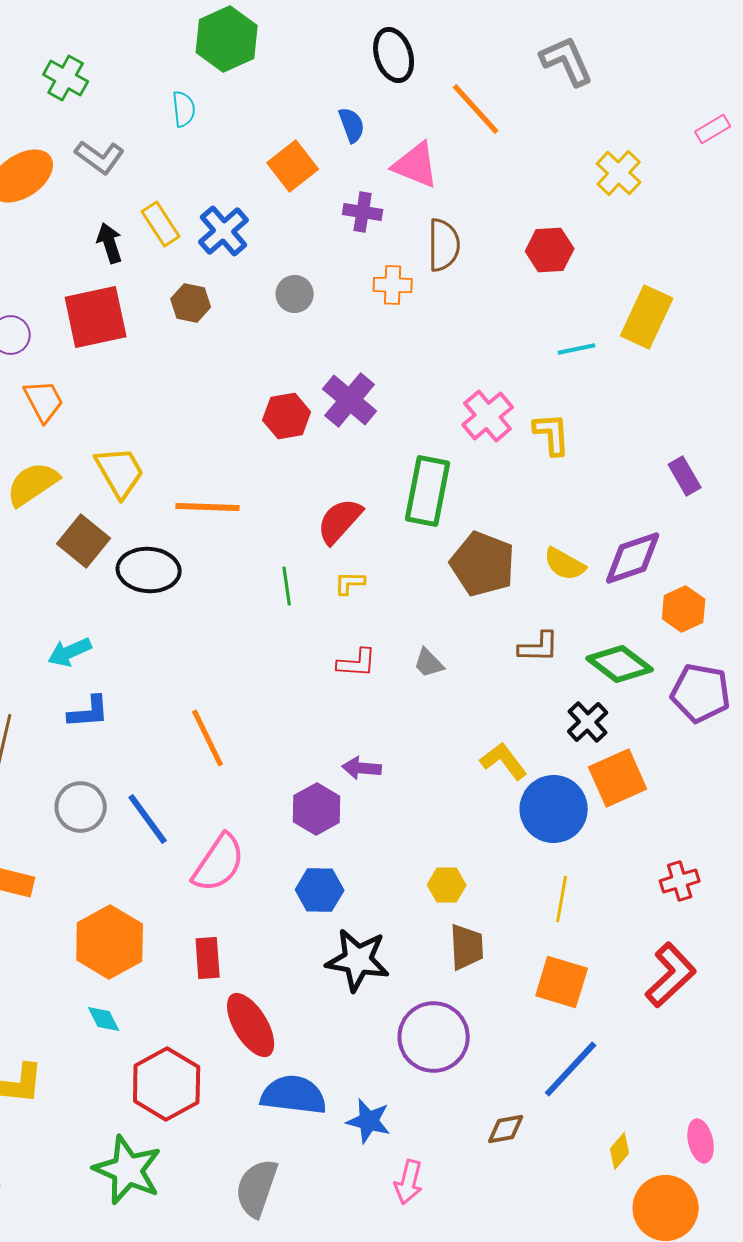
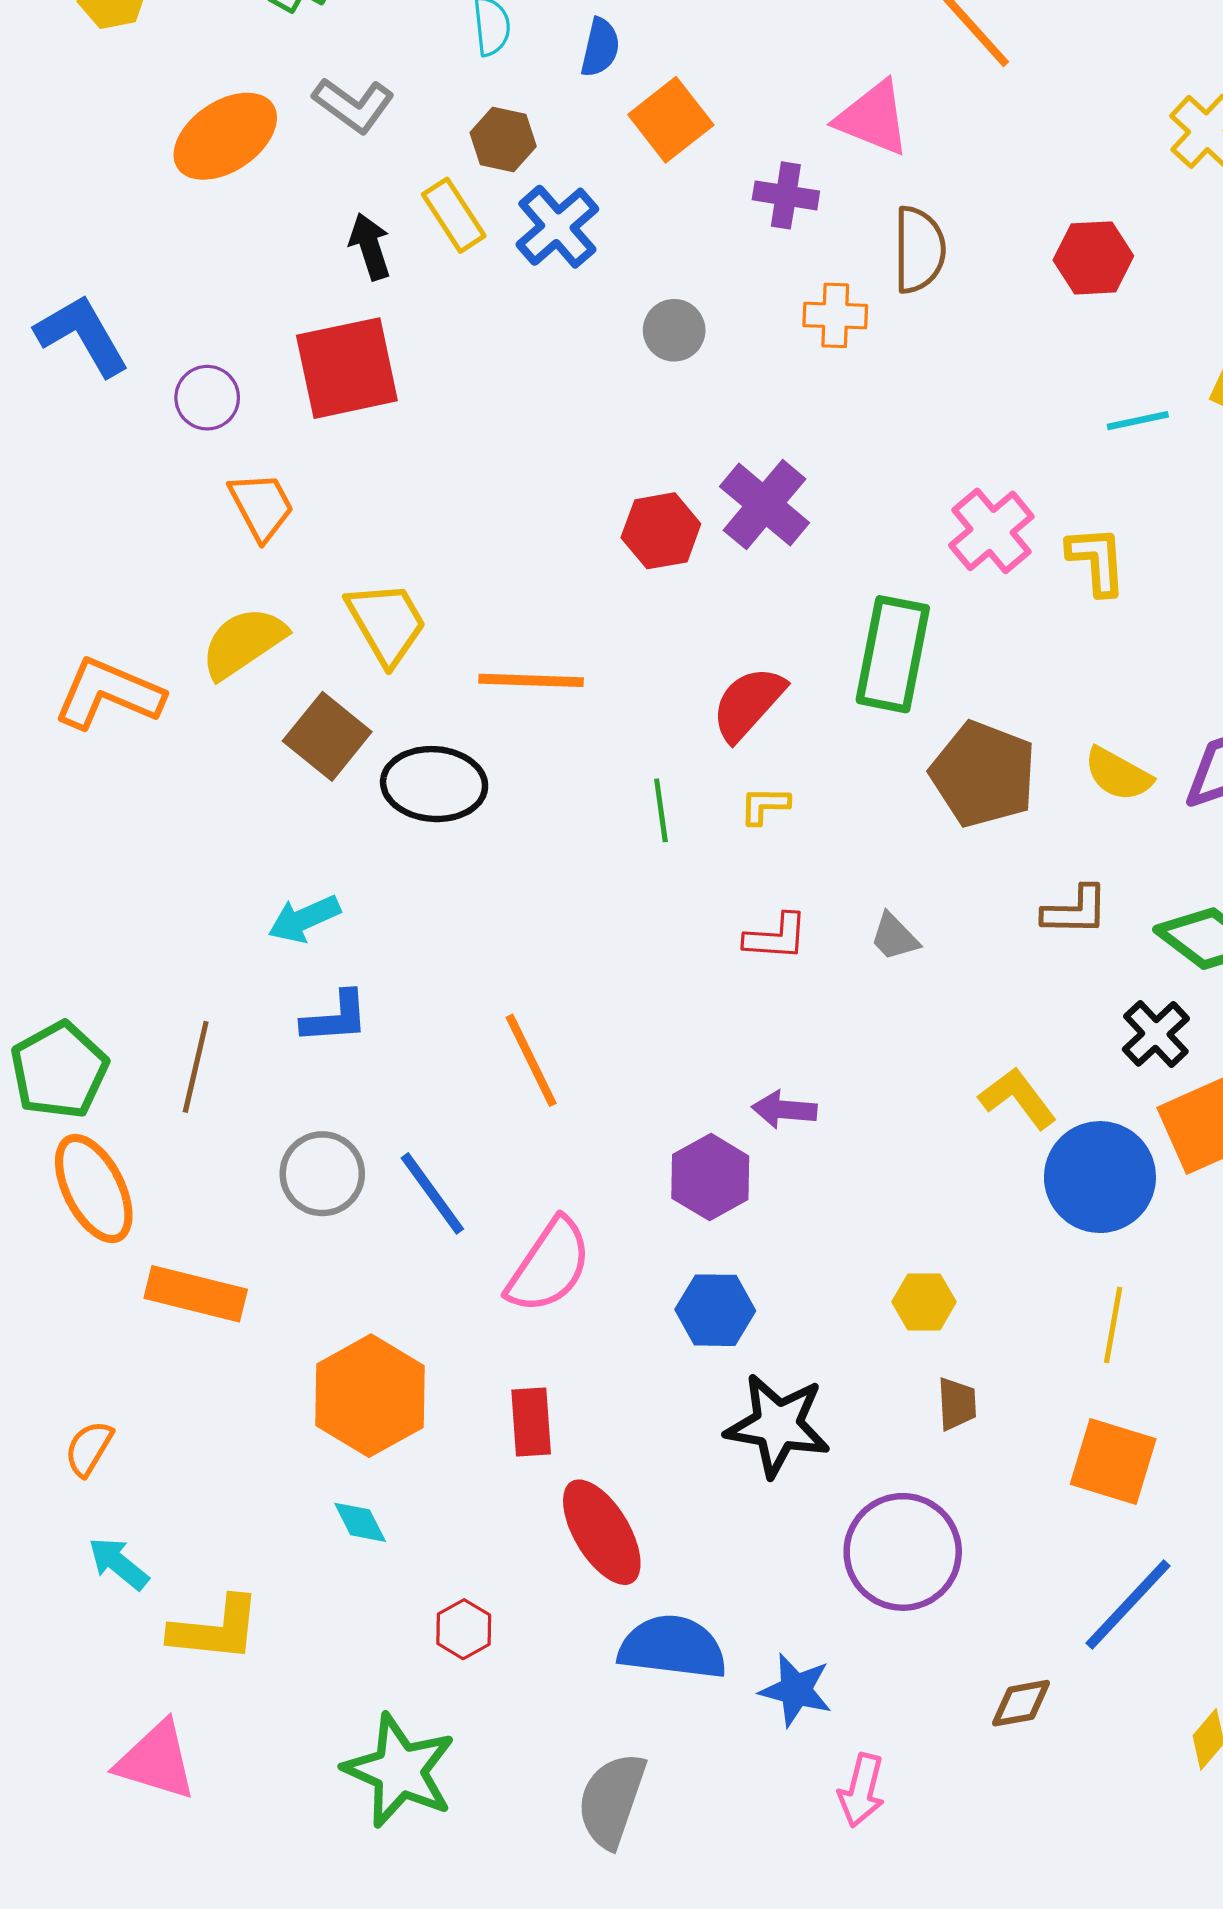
blue semicircle: (352, 125) -> (600, 47), moved, turned 33
brown hexagon: (191, 303) -> (503, 140), moved
brown trapezoid: (467, 947) -> (957, 1404), size x0.7
red hexagon: (167, 1084) -> (464, 1629), size x0.5

